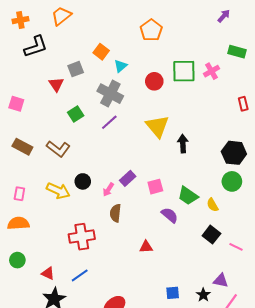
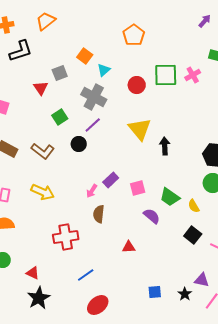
black circle: (83, 181) -> (79, 144), moved
blue line: (80, 275) -> (86, 275), moved

